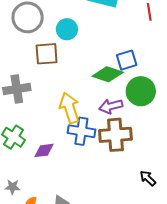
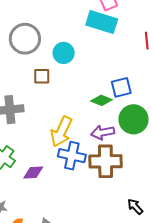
brown square: (47, 54) -> (42, 76), size x0.7
green diamond: (108, 74) -> (101, 100), size x0.7
yellow arrow: (70, 108) -> (61, 132), turned -140

